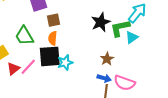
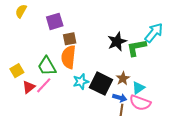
green trapezoid: (24, 36) -> (47, 66), moved
cyan triangle: (132, 37) -> (138, 88), moved
orange semicircle: (53, 38) -> (69, 57), size x1.6
black square: (50, 56) -> (101, 84), moved, turned 30

